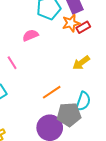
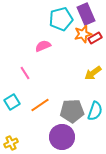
orange line: (52, 92) -> (40, 105), moved
gray pentagon: (69, 115) -> (72, 111), moved

